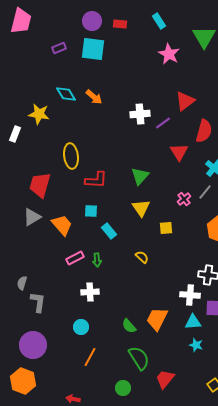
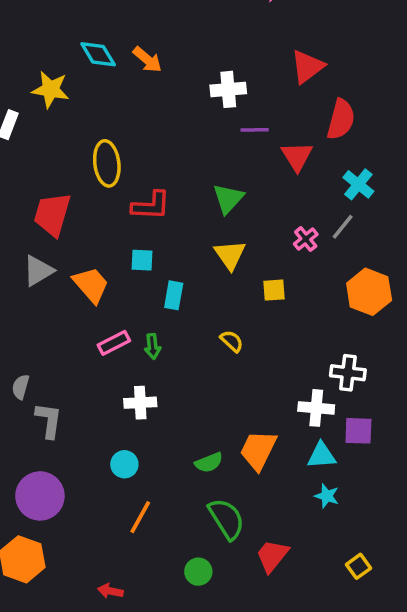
purple line: (163, 123) -> (255, 130), moved, turned 35
cyan rectangle: (109, 231) -> (174, 295), turned 49
green semicircle: (129, 326) -> (209, 463), turned -70

